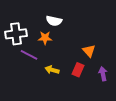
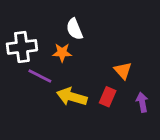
white semicircle: (54, 21) -> (74, 29), turned 56
yellow arrow: (52, 70) -> (72, 97), size x1.5

